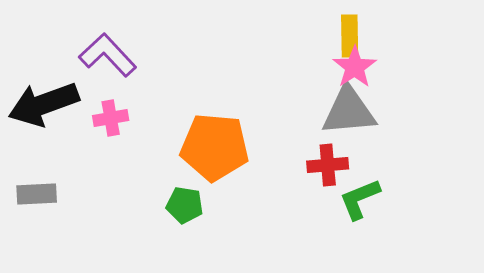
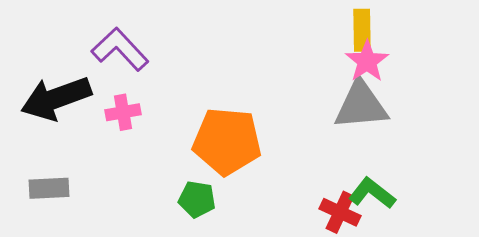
red cross: (328, 165) -> (340, 212), moved, turned 30
green L-shape: (360, 199) -> (372, 193), turned 60

